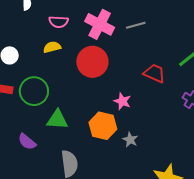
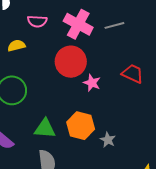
yellow semicircle: (52, 47) -> (16, 46), moved
pink star: (122, 101) -> (92, 83), moved
green triangle: (57, 120) -> (45, 129), moved

